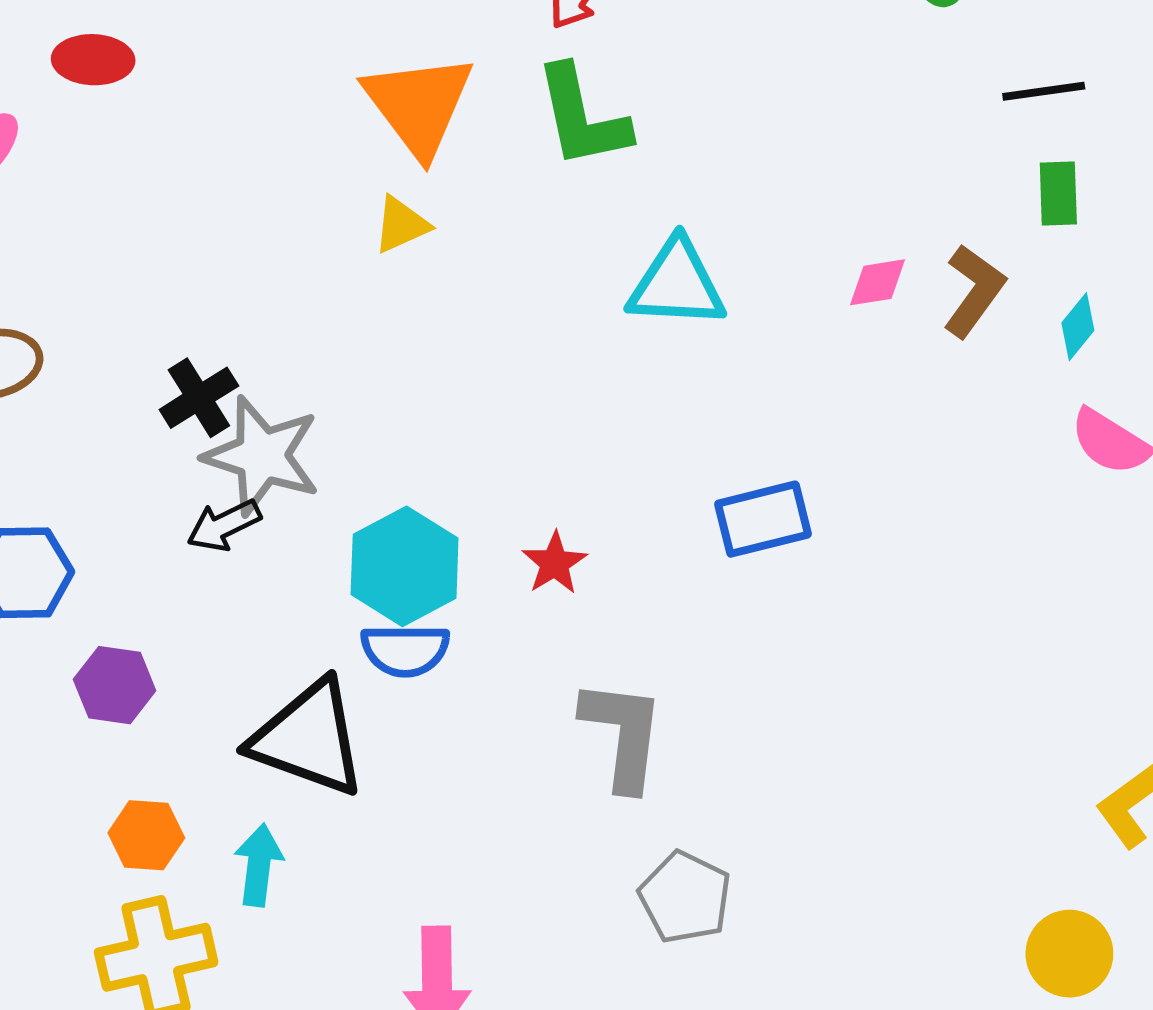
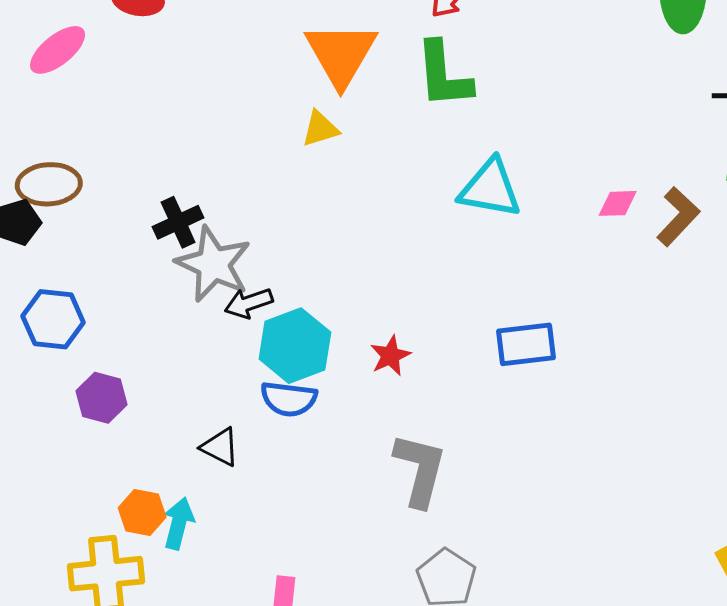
black arrow: (224, 525) -> (249, 303), moved
black triangle: (308, 738) -> (220, 447), size x0.5
orange hexagon: (146, 835) -> (142, 513), moved

